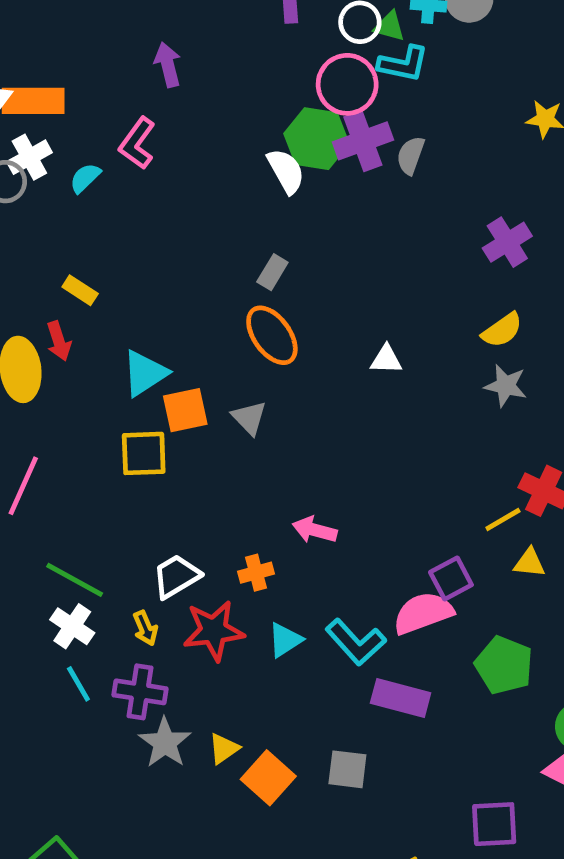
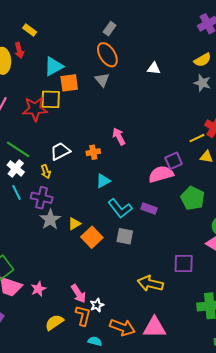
gray triangle: (249, 418) -> (102, 80), moved
pink arrow: (315, 530) -> (119, 136), turned 42
red star: (214, 631) -> (35, 109), moved
cyan L-shape: (356, 642) -> (120, 208), moved
purple rectangle: (401, 698) -> (149, 209), size x0.7

